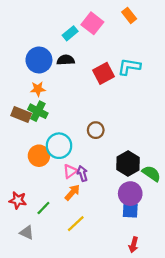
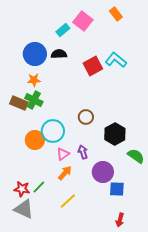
cyan L-shape: (129, 67) -> (116, 60), turned 30
black hexagon: (128, 164) -> (115, 134), moved
purple arrow: (82, 174) -> (83, 152), moved
purple circle: (130, 194) -> (103, 172), moved
red star: (18, 200) -> (22, 189), moved
gray triangle: (27, 233) -> (24, 209), size x1.5

